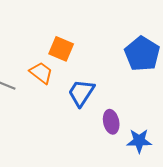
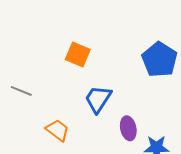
orange trapezoid: (41, 73) -> (58, 130), moved

